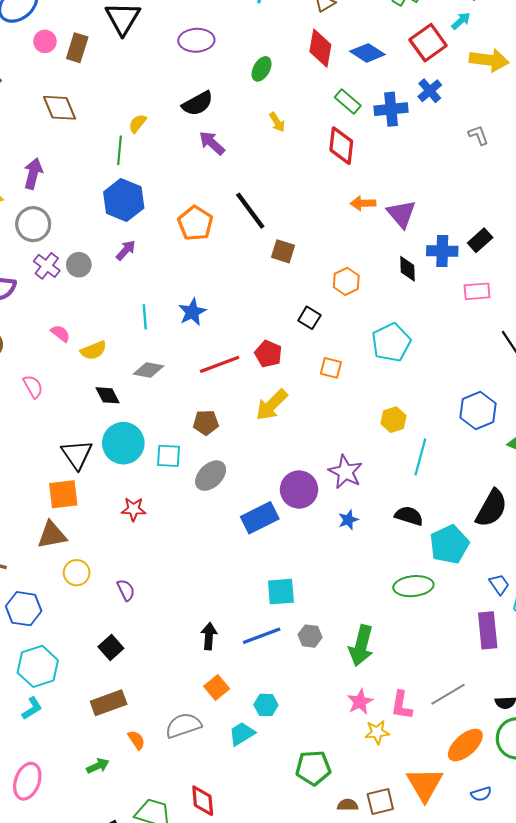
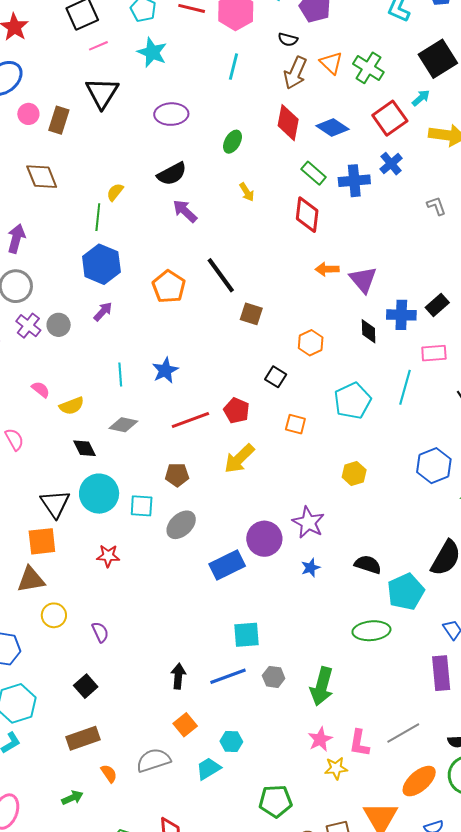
cyan line: (420, 457) -> (405, 387), moved

